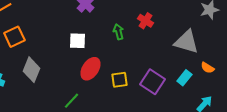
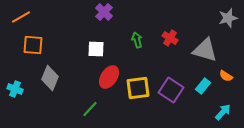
red cross: (145, 21) -> (170, 38), moved
orange square: (14, 37) -> (33, 45), turned 30
yellow square: (119, 80) -> (138, 88), size x1.4

